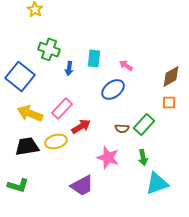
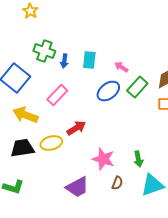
blue arrow: (69, 68) -> (64, 61), moved
pink rectangle: (62, 108) -> (57, 95), moved
green rectangle: (144, 124) -> (137, 87), moved
brown semicircle: (122, 128) -> (117, 183), moved, turned -72

